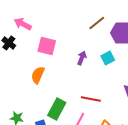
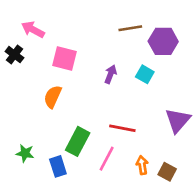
brown line: (97, 23) -> (130, 28), turned 30
cyan square: (108, 58) -> (145, 74), turned -32

